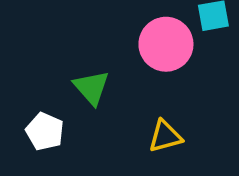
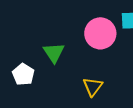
yellow triangle: (165, 136) -> (93, 87), turned -45

